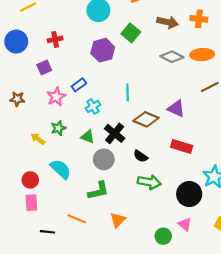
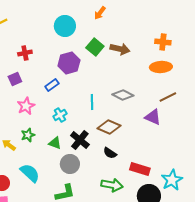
orange cross: (199, 19) -> (163, 42), moved
brown arrow: (168, 22) -> (120, 49), moved
gray diamond: (172, 57) -> (123, 95), moved
blue rectangle: (79, 85) -> (52, 85), moved
purple triangle: (176, 109) -> (153, 117), moved
red rectangle: (182, 146) -> (140, 169), moved
black semicircle: (141, 156) -> (110, 153), moved

